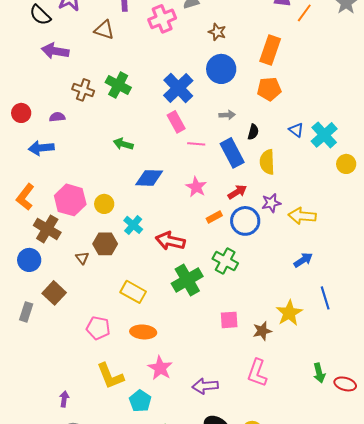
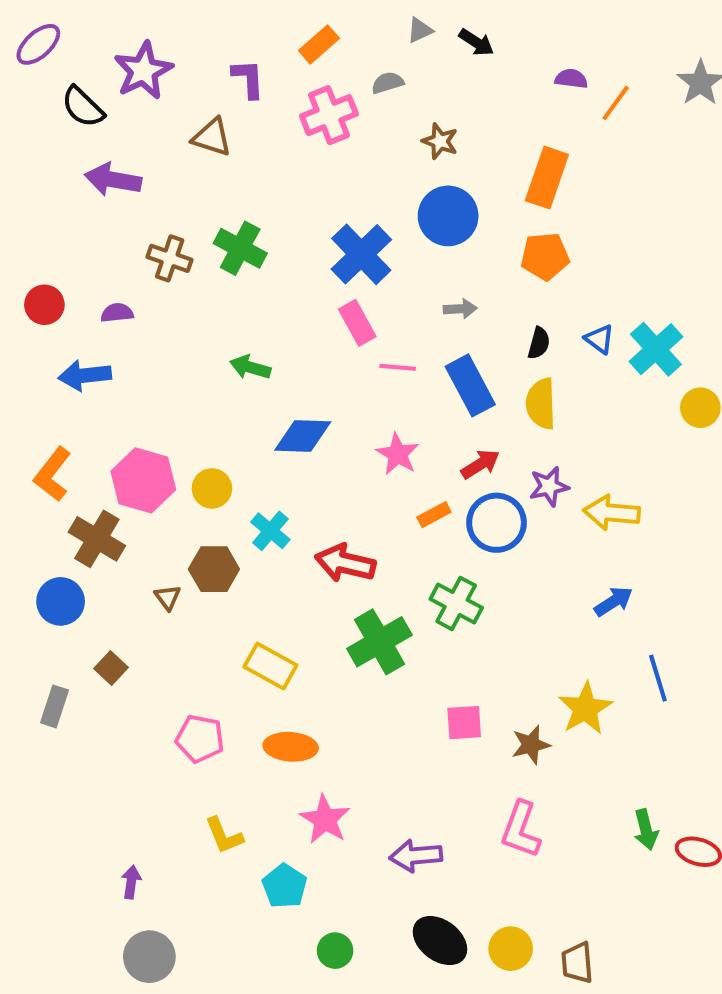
black semicircle: (253, 132) -> (539, 343), moved
brown square: (54, 293) -> (111, 668), size x0.7
yellow L-shape: (110, 376) -> (224, 836), size x0.7

